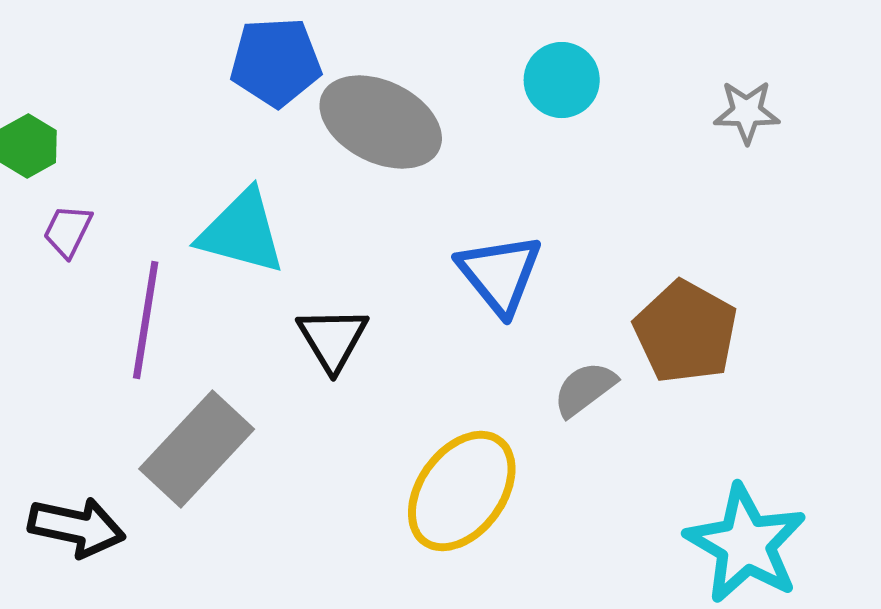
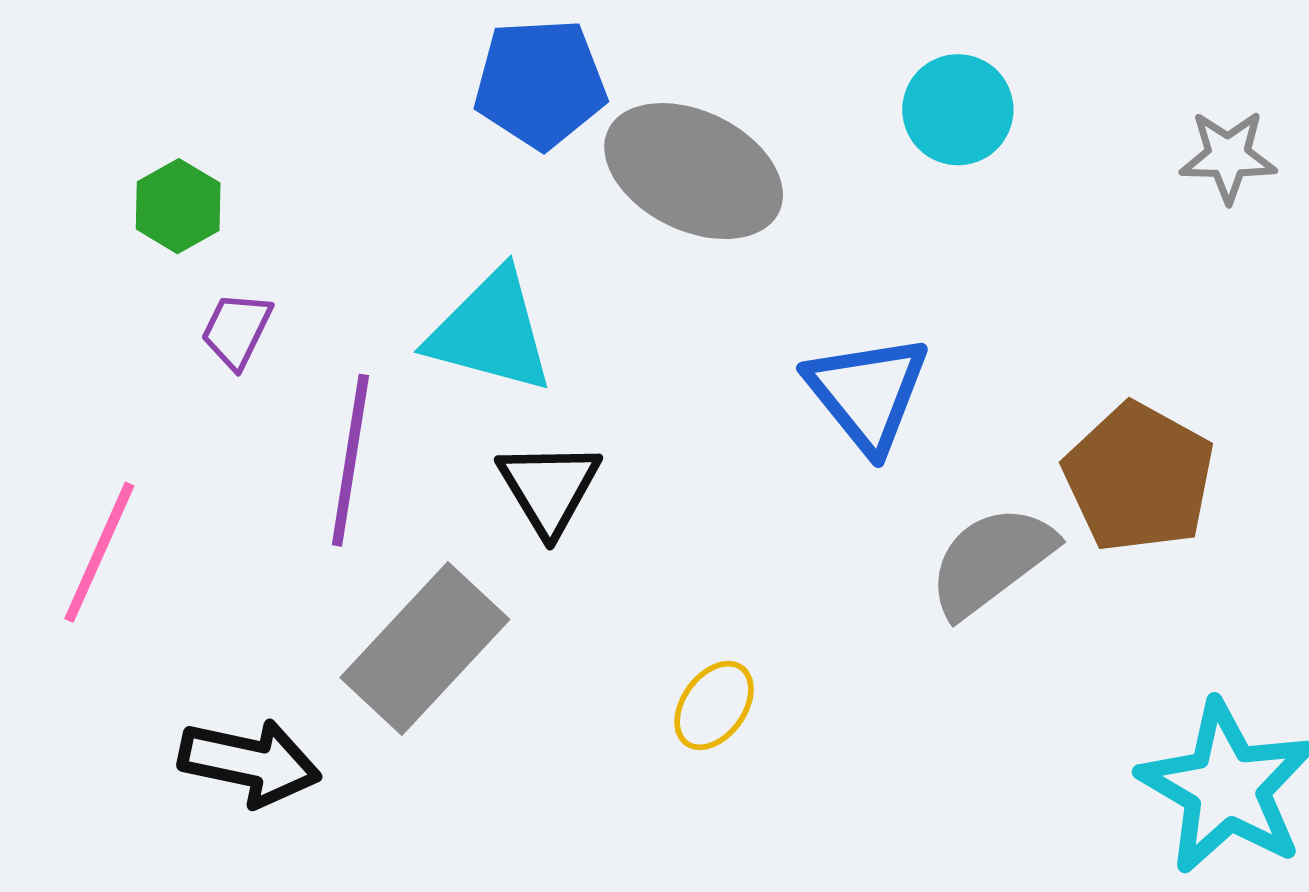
black triangle: (333, 339) -> (549, 488), moved
gray semicircle: (585, 389) -> (991, 561), size x1.4
yellow ellipse: (462, 491) -> (714, 705), moved, size x0.5

